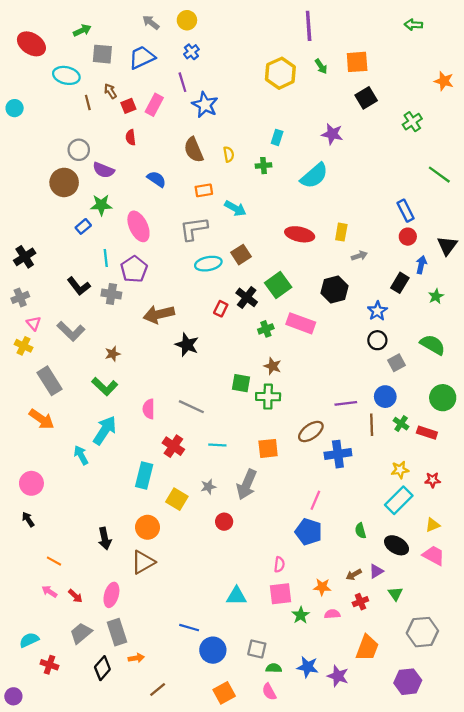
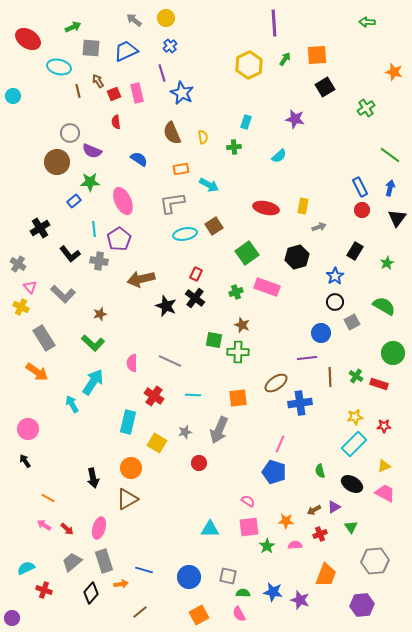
green arrow: (321, 66) -> (285, 59), turned -112
pink rectangle: (154, 105) -> (137, 93), turned -42
cyan semicircle: (314, 176) -> (279, 156), size x0.6
black cross: (25, 257) -> (40, 228), moved
blue arrow: (421, 265) -> (390, 188), moved
gray cross: (20, 297) -> (18, 264), turned -35
black cross: (247, 297) -> (195, 298), moved
blue circle: (385, 397) -> (321, 333), moved
pink semicircle: (279, 564) -> (248, 501), turned -64
blue line: (189, 628) -> (144, 570), moved

